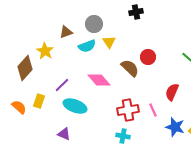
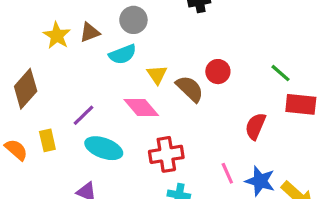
yellow triangle: (109, 42) -> (157, 75), moved
yellow star: (45, 51) -> (57, 36), moved
yellow rectangle: (39, 101) -> (47, 140), turned -32
red cross: (128, 110) -> (166, 154), moved
pink line: (153, 110) -> (227, 173), moved

